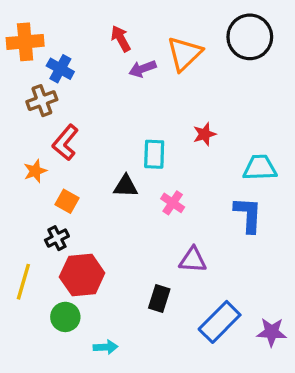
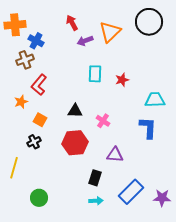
cyan rectangle: (154, 154) -> (95, 74), moved
red hexagon: (82, 275) -> (75, 143), moved
green circle: (65, 317) -> (39, 198), moved
cyan arrow: (106, 347) -> (96, 201), moved

